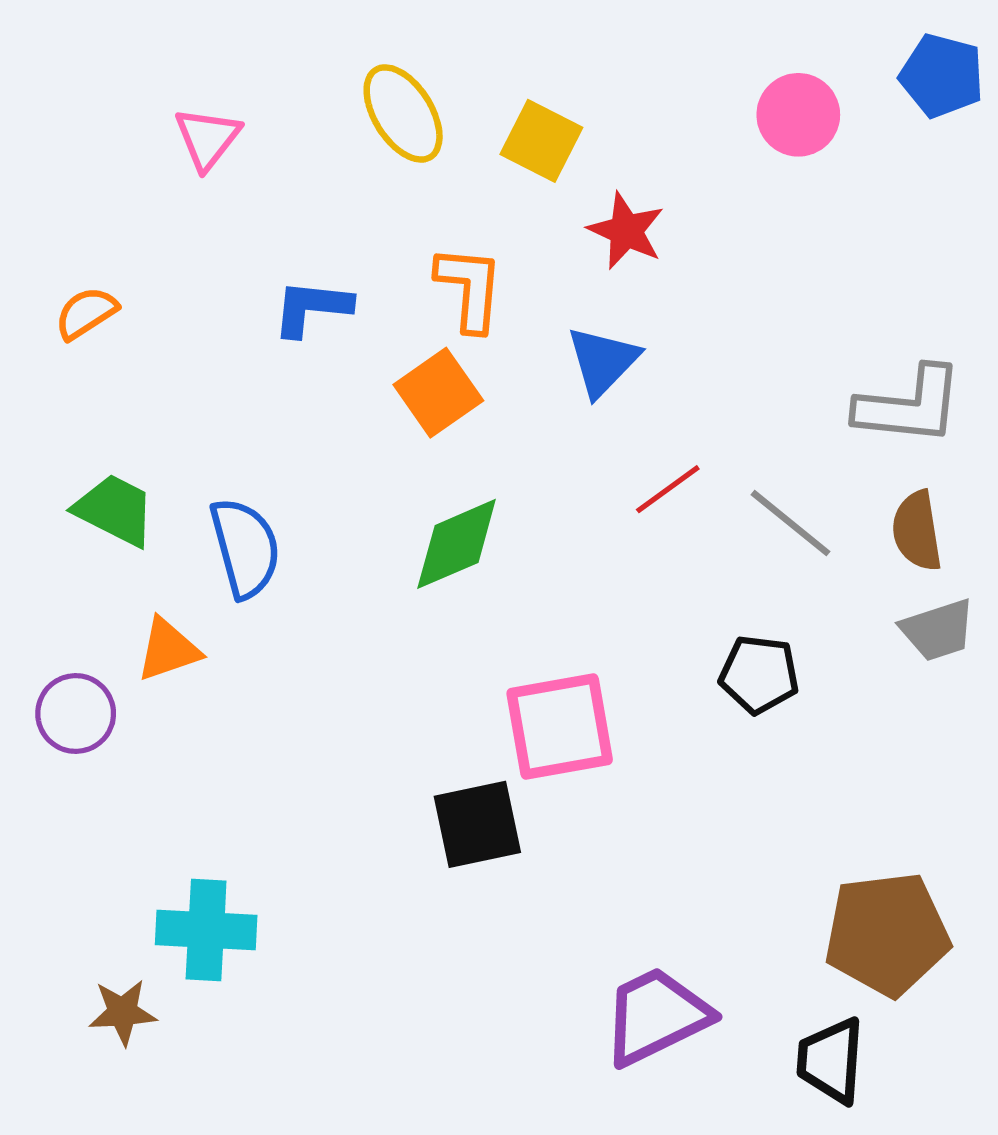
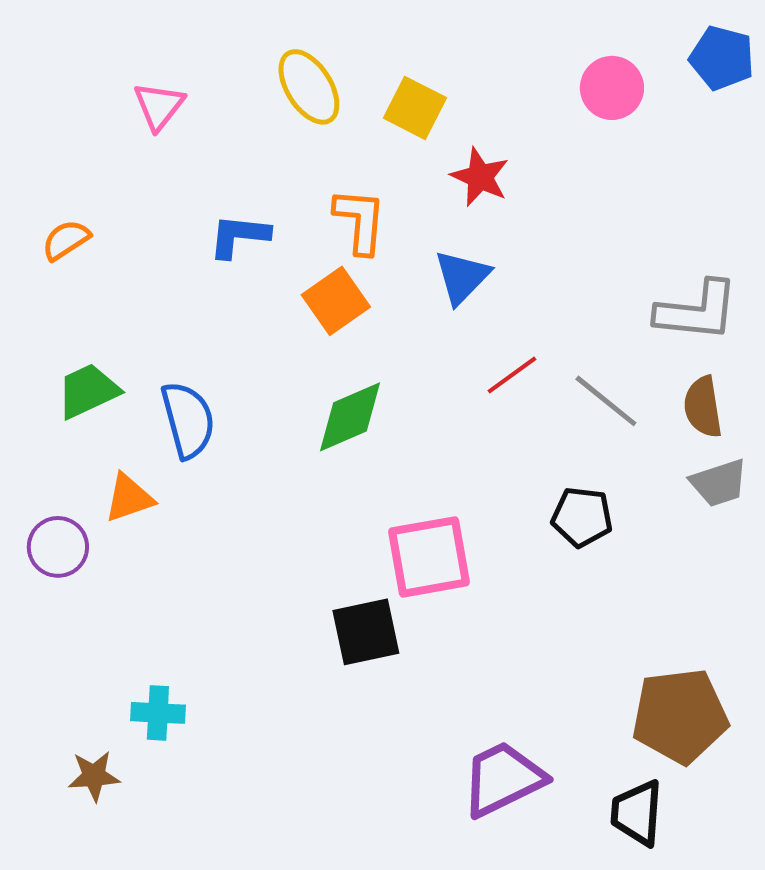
green trapezoid: (115, 510) -> (88, 391), turned -52
cyan cross: (206, 930) -> (158, 713), size x0.7

